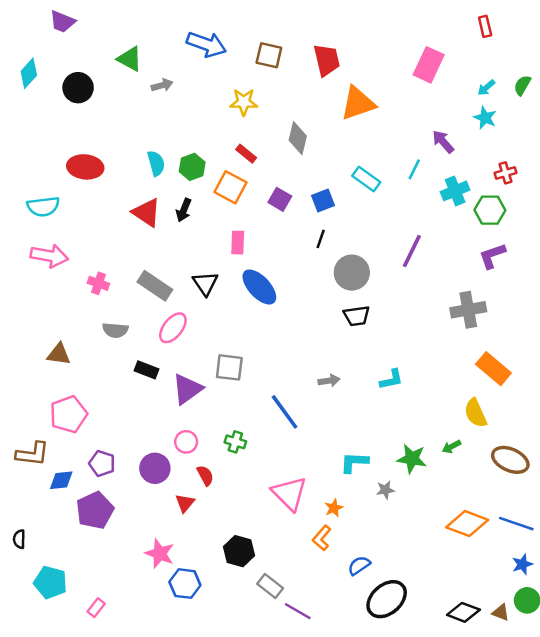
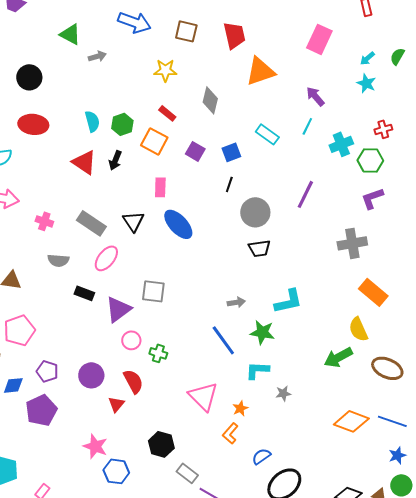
black circle: (78, 88) -> (29, 77), moved
purple arrow: (443, 142) -> (315, 96), moved
cyan L-shape: (391, 379) -> (288, 301), size x1.4
blue line: (285, 412) -> (223, 340), moved
pink circle: (186, 442) -> (131, 340), moved
green arrow: (451, 447) -> (338, 357), size x1.8
green star: (412, 459) -> (262, 332), moved
red semicircle: (205, 475) -> (133, 381), size x1.4

